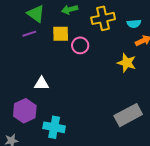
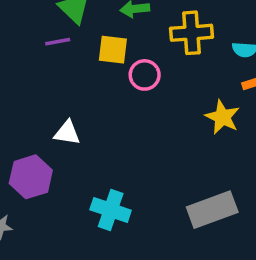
cyan cross: (54, 127) -> (111, 210), moved

